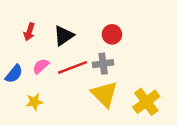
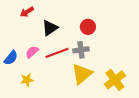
red arrow: (29, 32) -> (27, 12), moved, turned 40
yellow triangle: (104, 94) -> (82, 74), turned 35

